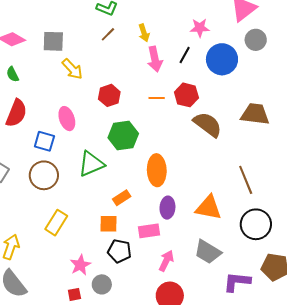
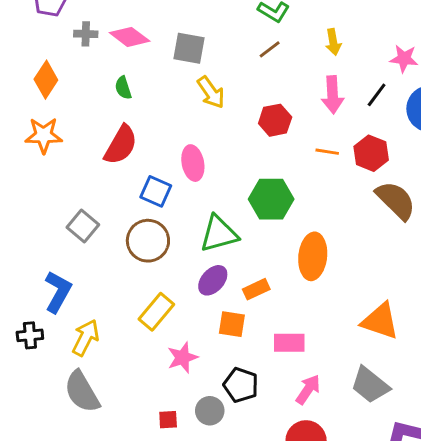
yellow arrow: (144, 33) -> (333, 42), moved
red hexagon: (109, 95) -> (275, 120), moved
purple ellipse: (167, 208) -> (213, 280), moved, turned 30
black pentagon: (119, 251) -> (241, 385), moved
pink star: (80, 265) -> (183, 358), moved

